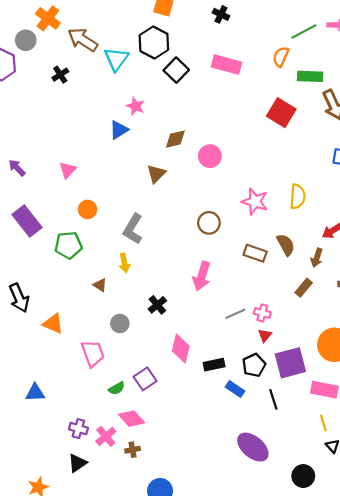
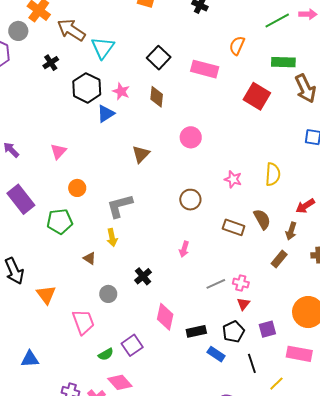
black hexagon: (154, 43) -> (87, 88), moved
orange semicircle: (281, 57) -> (237, 46), moved
pink rectangle: (226, 65) -> (205, 69), moved
brown diamond: (175, 139) -> (157, 97), moved, turned -70
pink star: (255, 202) -> (233, 179), size x0.7
gray L-shape: (133, 229) -> (120, 206), turned 44
pink arrow: (202, 276) -> (184, 249), size x0.6
orange triangle: (53, 324) -> (46, 295), turned 30
purple square: (290, 363) -> (267, 329), size x0.6
yellow line: (323, 423) -> (276, 384), moved, turned 63

